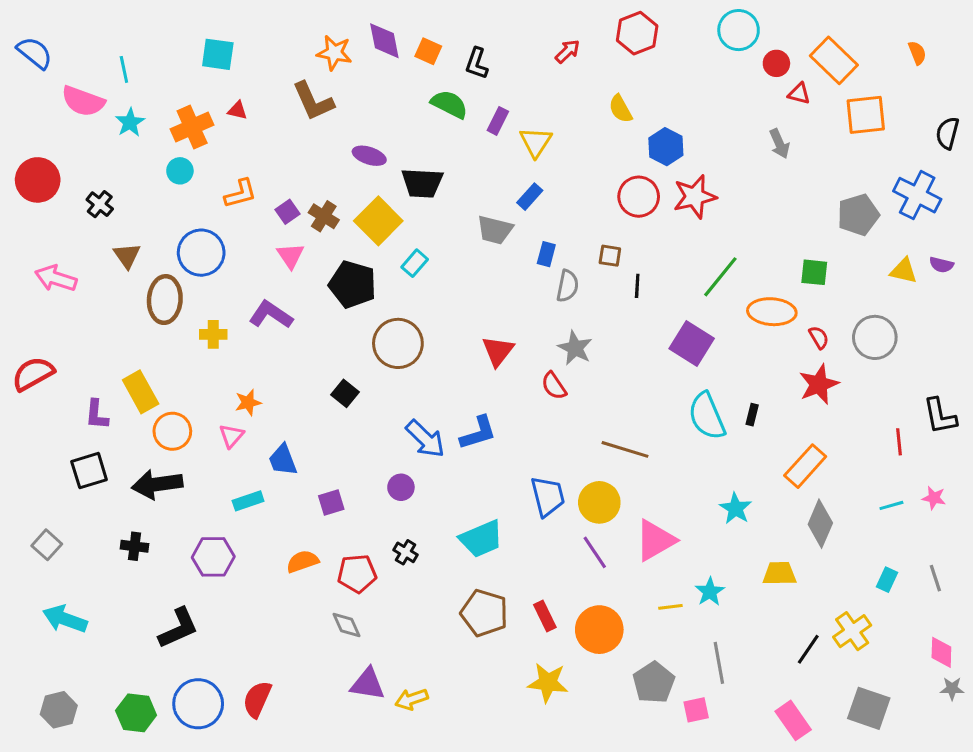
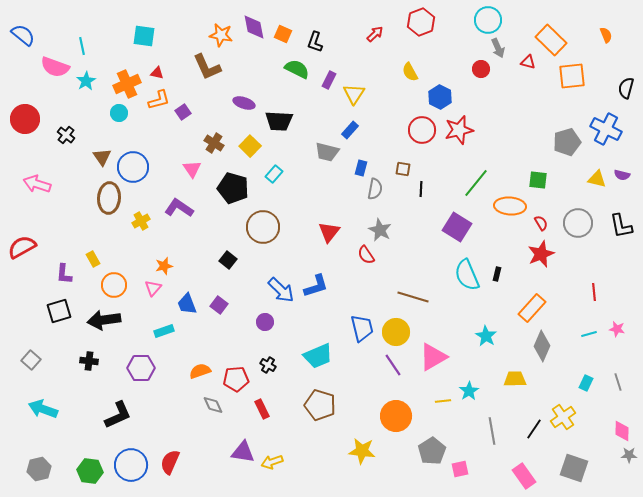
red circle: (776, 63) -> (481, 69), moved
gray arrow: (779, 144) -> (498, 48), moved
orange L-shape: (240, 194) -> (159, 100), moved
purple square: (287, 212) -> (183, 112), moved
yellow square: (378, 221) -> (250, 146), size x0.7
brown triangle: (127, 256) -> (102, 157), moved
yellow cross: (213, 334) -> (141, 221), turned -30
yellow rectangle: (141, 392) -> (93, 259), size x0.6
black L-shape: (940, 416) -> (621, 226), moved
purple square: (331, 502) -> (219, 305), moved, turned -36
red rectangle: (545, 616) -> (262, 409), moved
gray diamond: (346, 625) -> (213, 405), moved
gray line: (719, 663) -> (492, 431), moved

